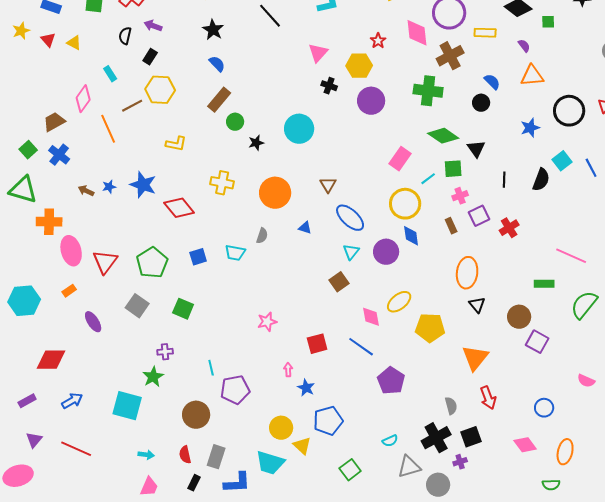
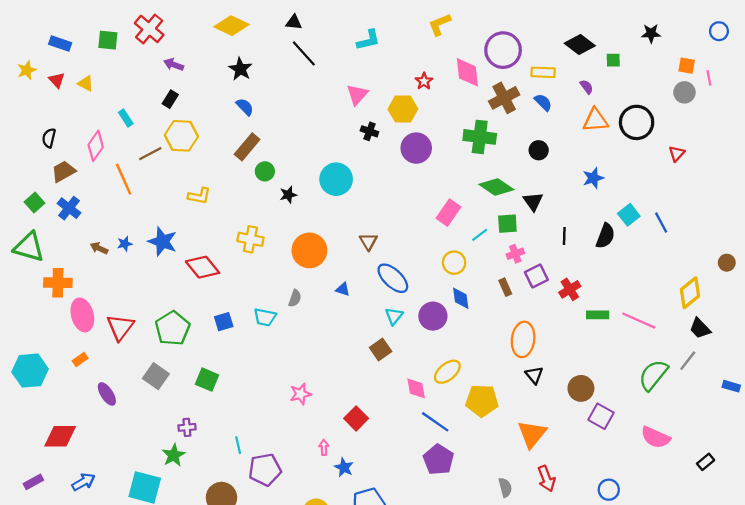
black semicircle: (125, 36) -> (49, 138), moved
blue semicircle: (492, 82) -> (543, 102), moved
black circle: (569, 111) -> (637, 122), moved
yellow circle: (405, 204) -> (454, 263), size x0.7
green rectangle: (544, 284) -> (598, 315), moved
red square: (317, 344) -> (356, 418), turned -30
blue line: (361, 347) -> (435, 422), moved
pink semicircle: (586, 381) -> (655, 437), moved, size x1.5

